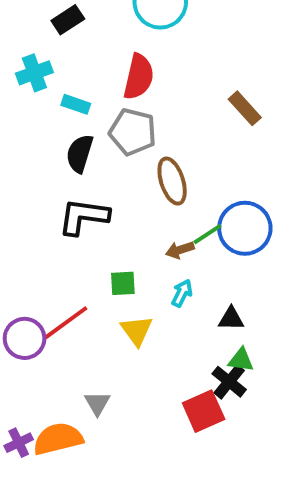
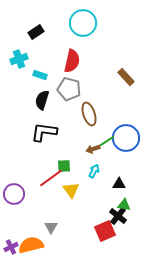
red line: (66, 323) -> (51, 178), moved

